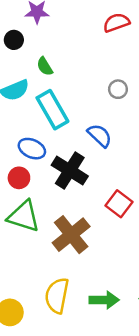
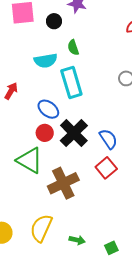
blue semicircle: (100, 135) -> (108, 139), moved
red circle: (19, 178) -> (45, 133), moved
green arrow: (104, 300) -> (77, 240), size x0.7

